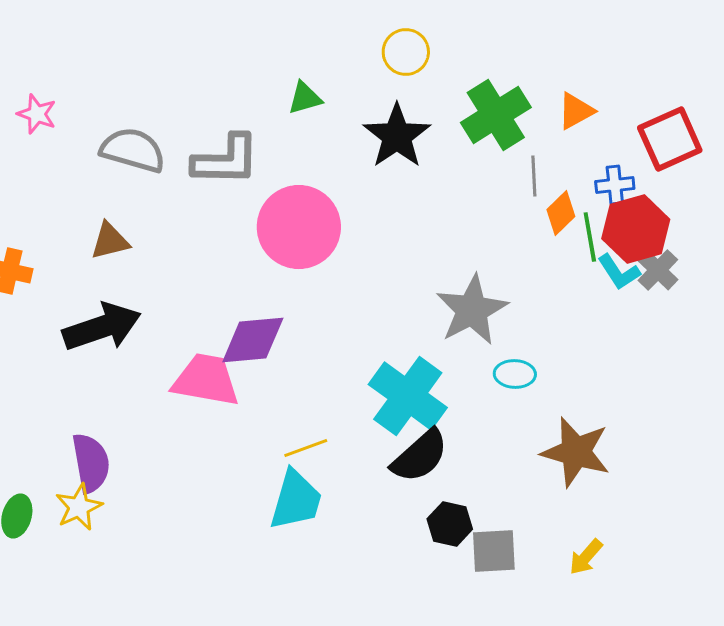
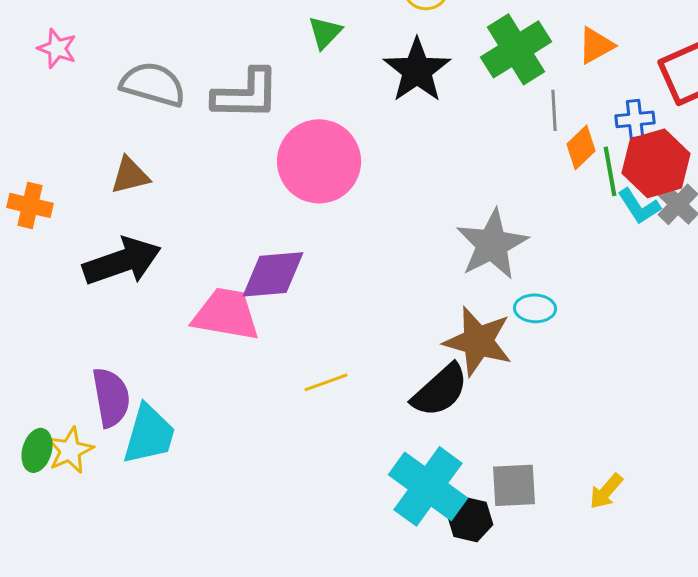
green triangle: (305, 98) -> (325, 32), turned -30
cyan cross: (408, 396) -> (428, 486), moved
brown star: (576, 452) -> (478, 341), moved
cyan trapezoid: (296, 500) -> (149, 434), moved
yellow star: (79, 507) -> (70, 450), moved
black hexagon: (450, 524) -> (470, 519), moved

